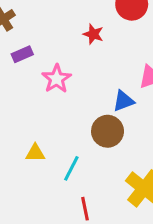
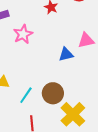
brown circle: (108, 131) -> (53, 93), moved

